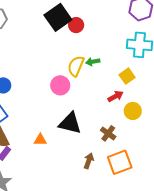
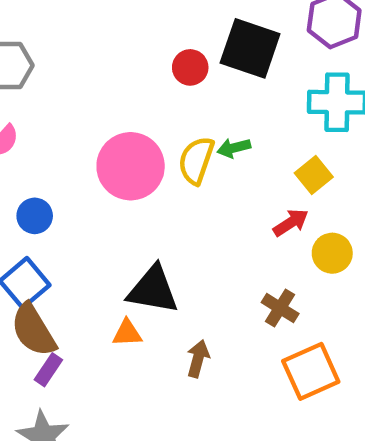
black square: (58, 17) -> (250, 48), moved, turned -32
pink circle: (60, 85) -> (131, 166), moved, size x1.5
black triangle: (70, 123) -> (153, 290), moved
brown arrow: (89, 161) -> (198, 359), moved

